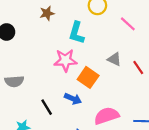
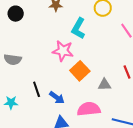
gray triangle: (114, 59) -> (104, 85), moved, turned -40
blue arrow: (73, 99) -> (57, 97), moved

